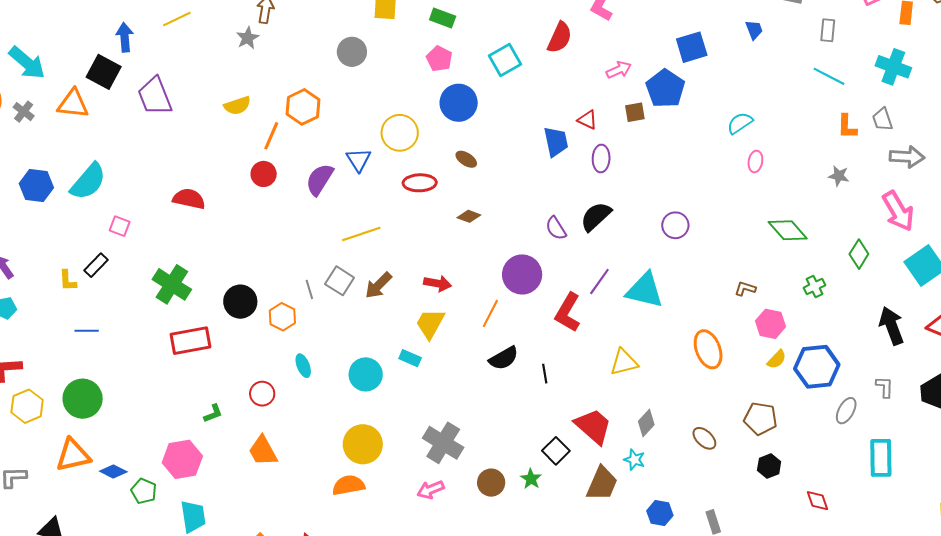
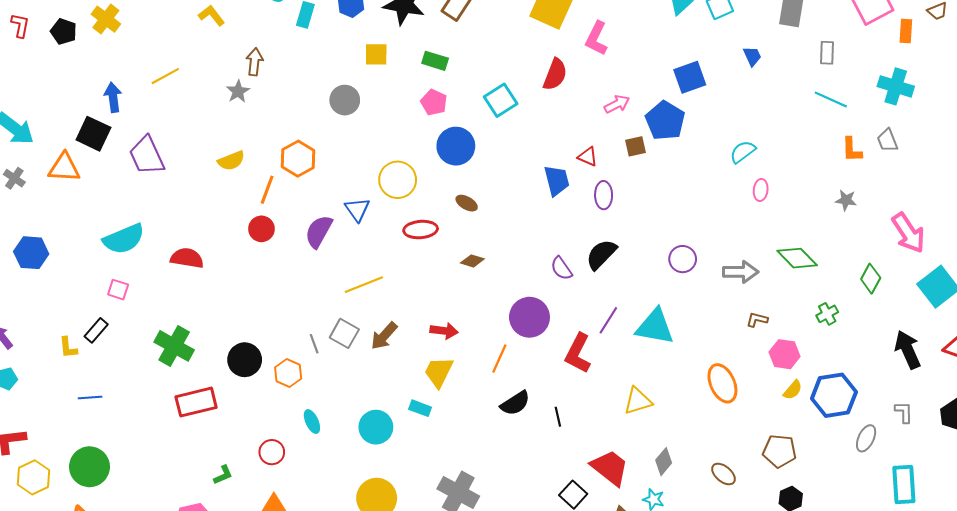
gray arrow: (907, 157) -> (741, 272), moved
cyan semicircle: (88, 181) -> (124, 239), moved, turned 30

